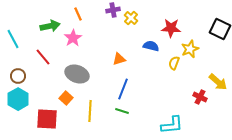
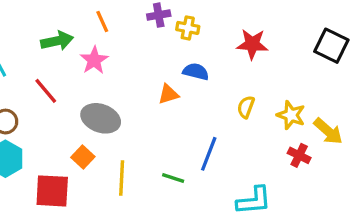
yellow cross: (131, 18) -> (188, 28), turned -32
blue semicircle: (151, 46) -> (196, 72), moved
yellow star: (190, 49) -> (291, 115), moved, turned -30
yellow semicircle: (174, 63) -> (246, 107), moved
blue line: (123, 89) -> (209, 154), moved

